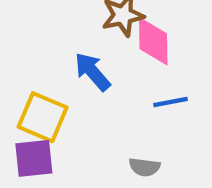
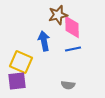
blue arrow: (92, 72) -> (44, 41), turned 30
blue line: (171, 102) -> (73, 49), moved

